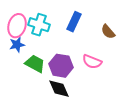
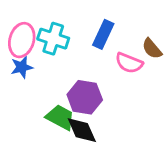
pink semicircle: (92, 62) -> (129, 63), moved
green trapezoid: (35, 64) -> (60, 117), moved

